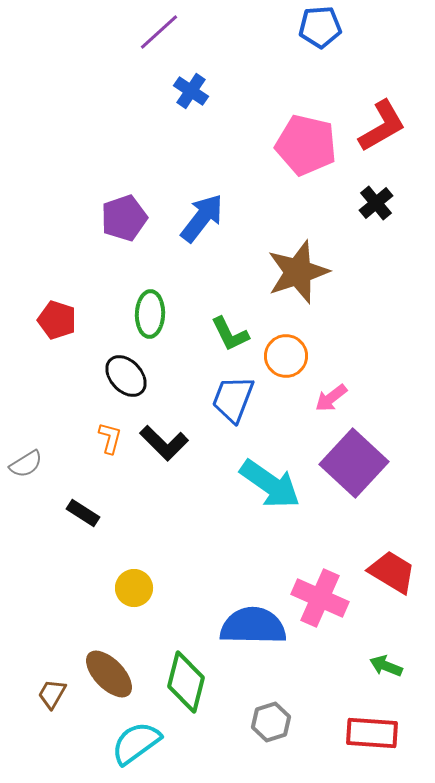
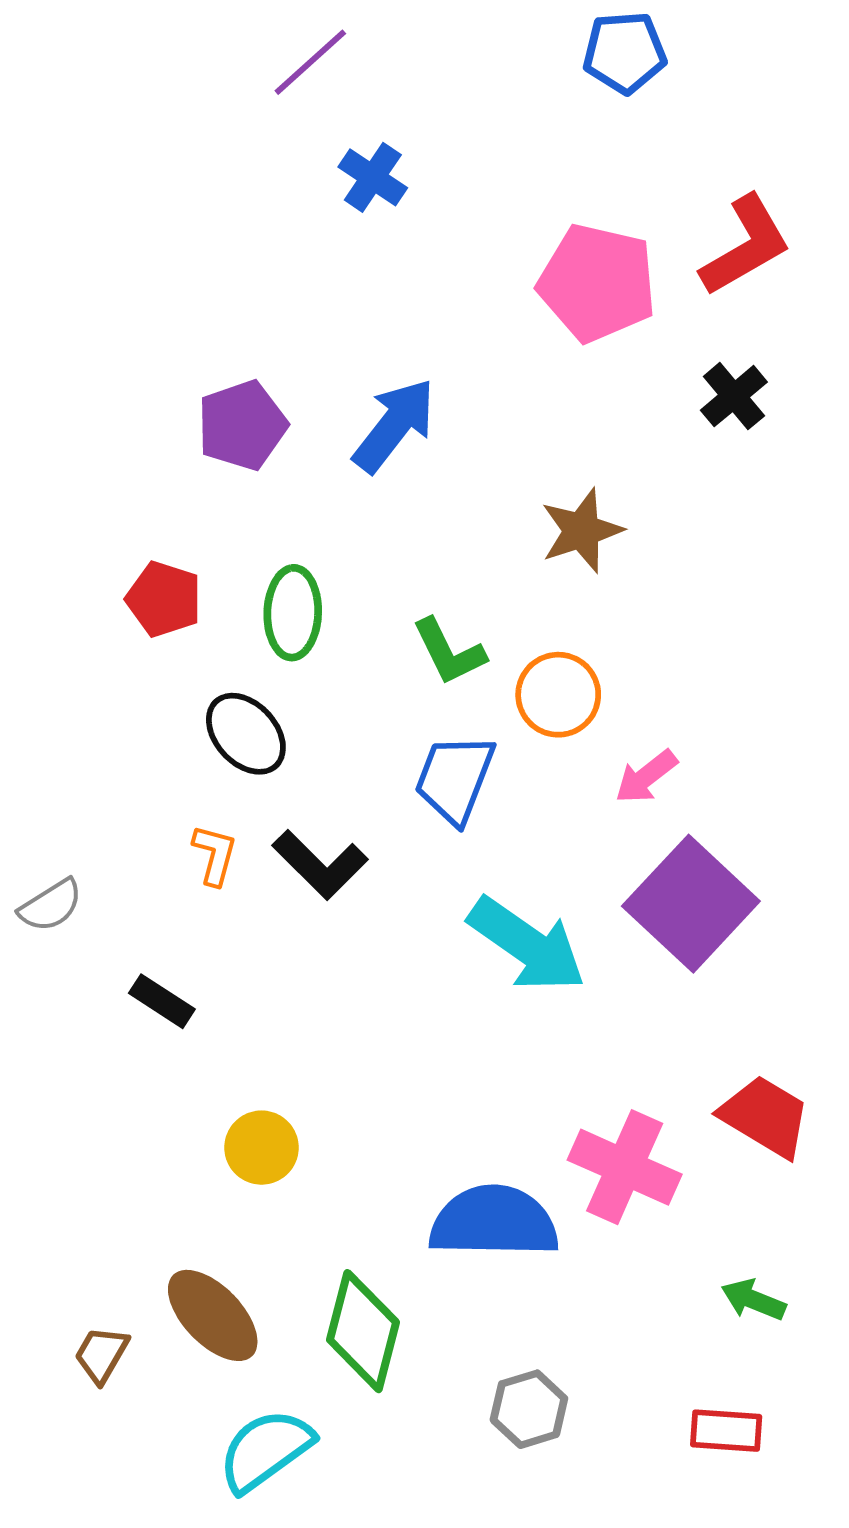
brown star: (298, 272) -> (582, 531), size x0.7
red pentagon: (57, 320) -> (164, 599), moved
red rectangle: (372, 733) -> (726, 1431), size x0.7

